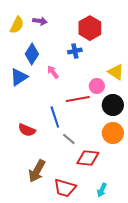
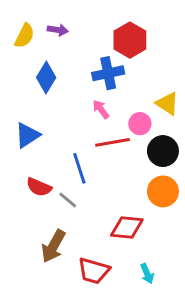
blue cross: (75, 51) -> (108, 73), size x1.5
pink arrow: (53, 72) -> (101, 109), moved
blue triangle: (19, 77) -> (27, 135), moved
gray line: (69, 139) -> (68, 200), moved
cyan arrow: (102, 190) -> (147, 274), turned -48

